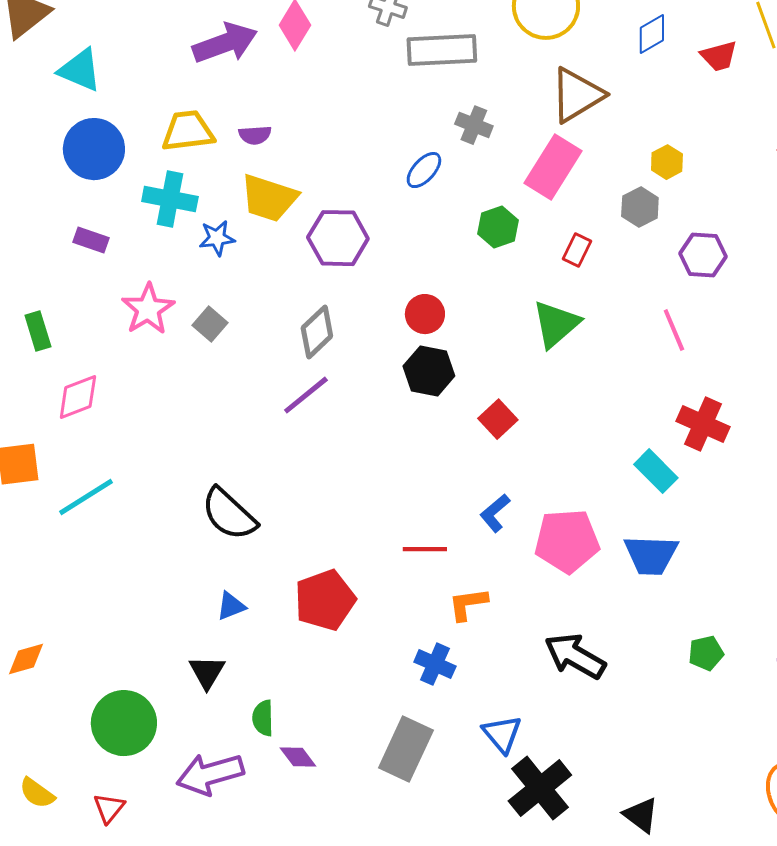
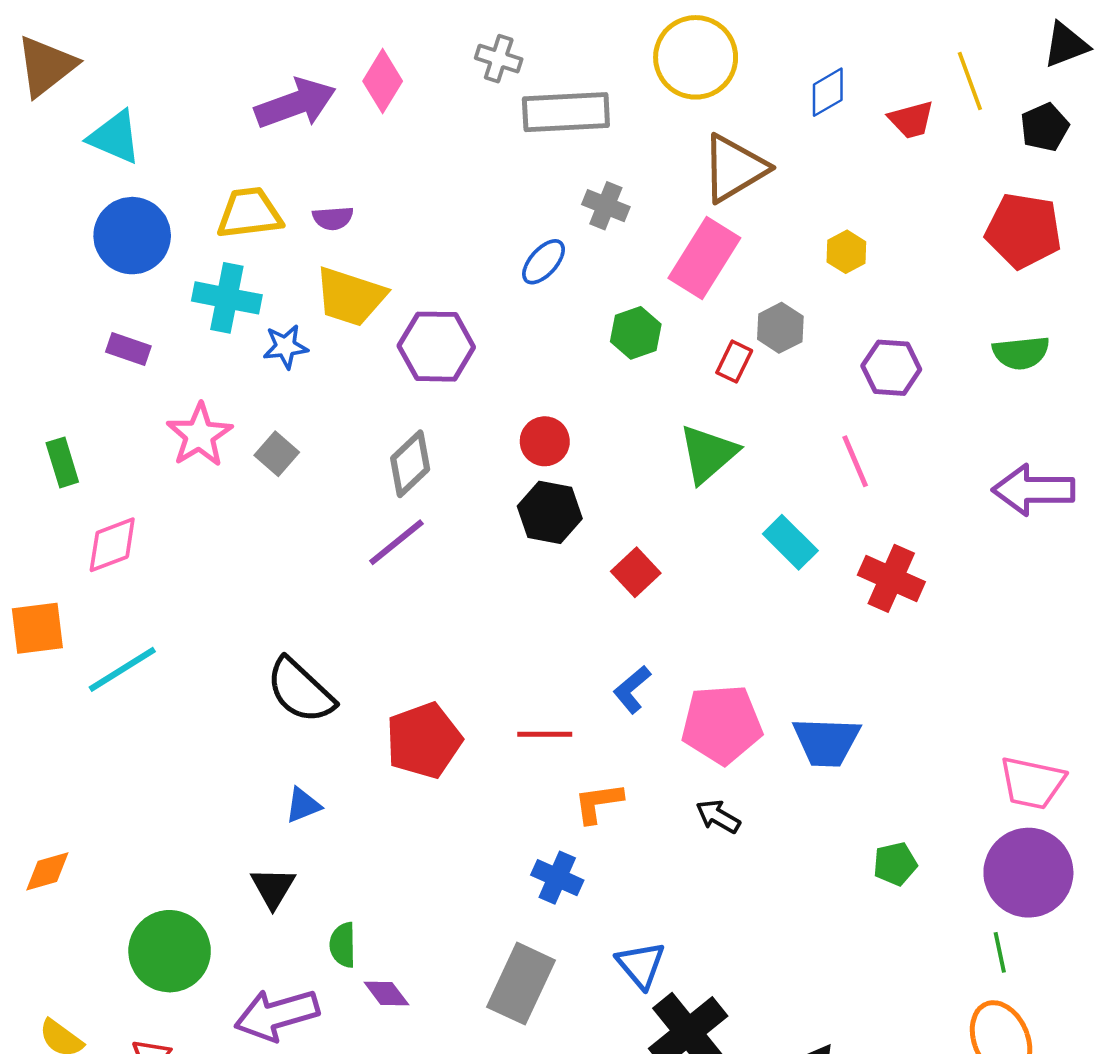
gray hexagon: (640, 207) -> (780, 328), moved
cyan rectangle: (656, 471) -> (790, 542), moved
red pentagon: (325, 600) -> (424, 740), moved
black arrow: (575, 656) -> (718, 817), moved, size x0.6

